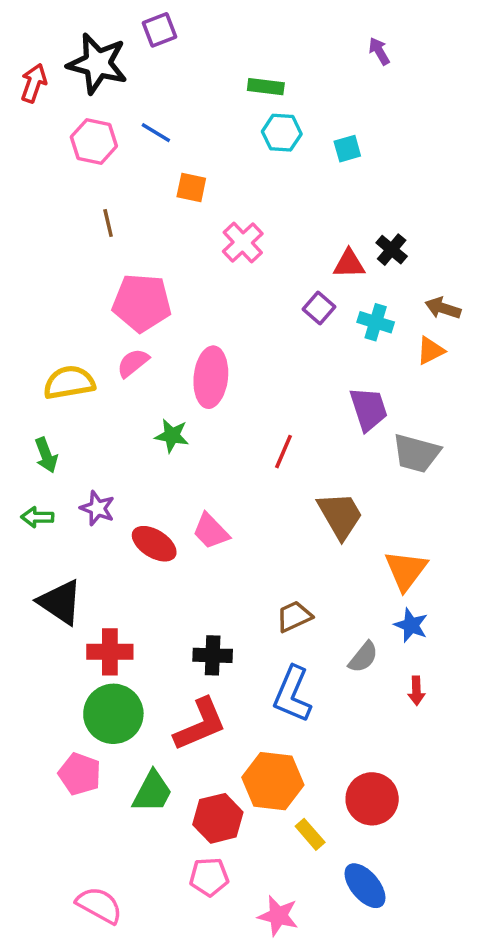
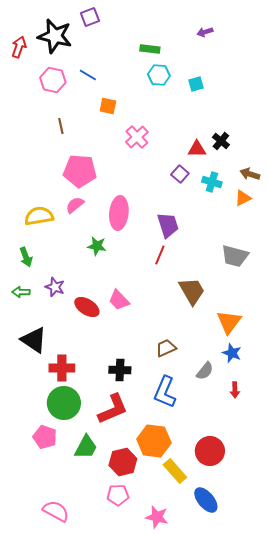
purple arrow: (379, 51) -> (205, 32), moved, turned -77
purple trapezoid: (369, 409) -> (168, 225), moved
yellow rectangle: (310, 834) -> (175, 471), size x1.4

